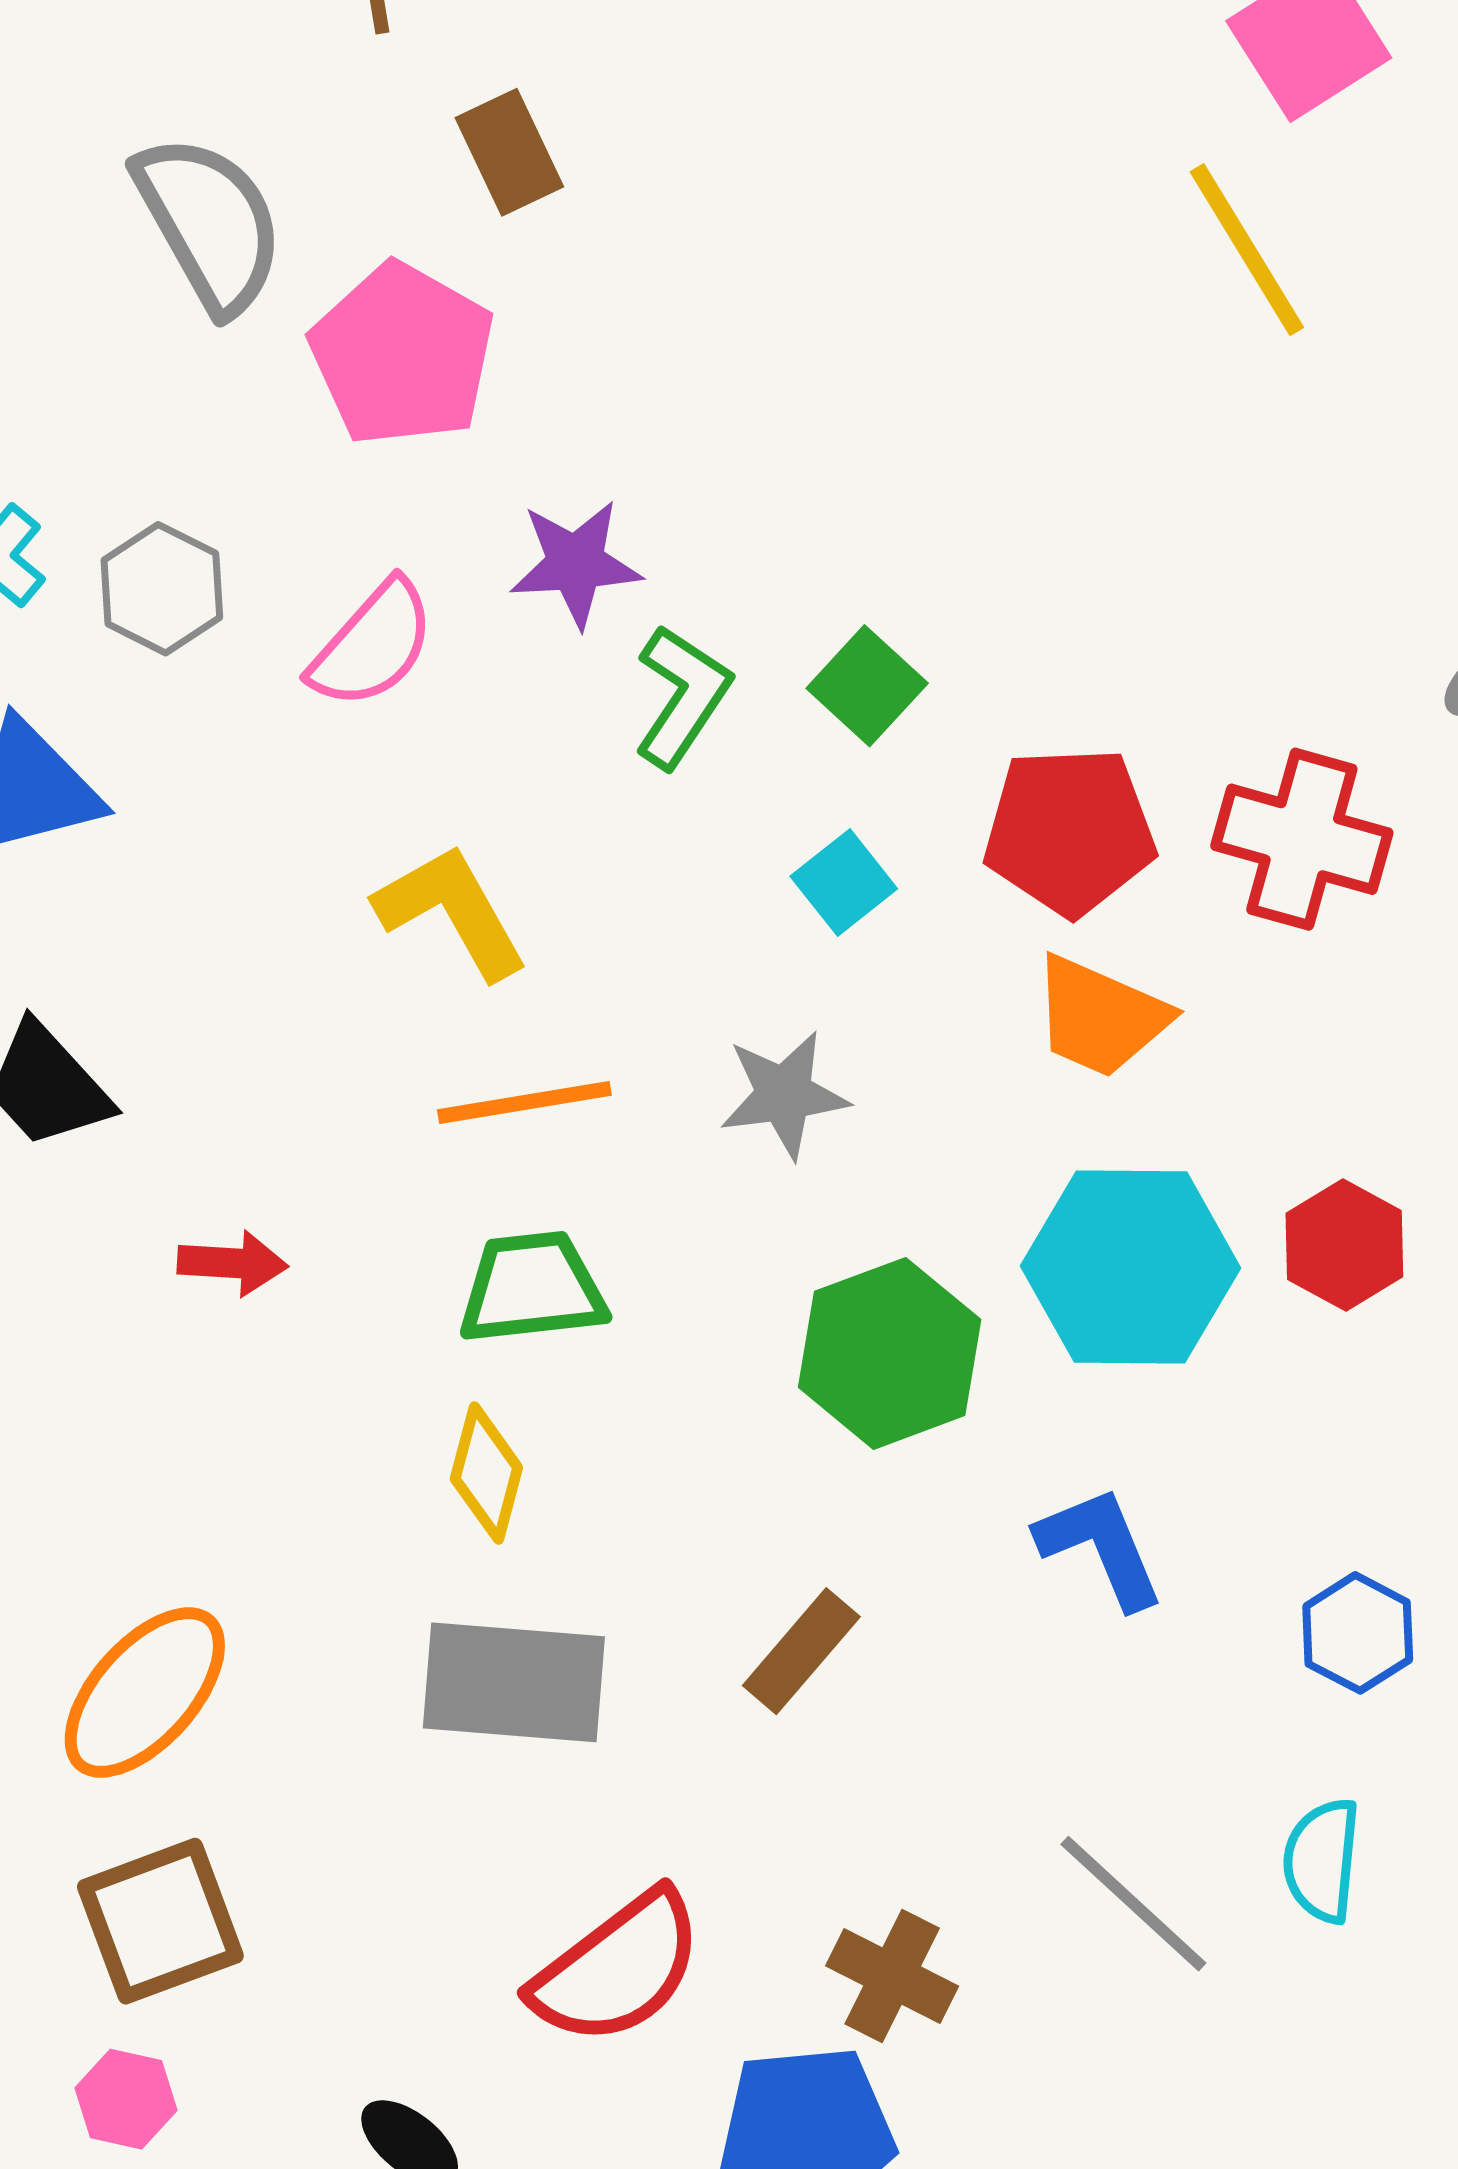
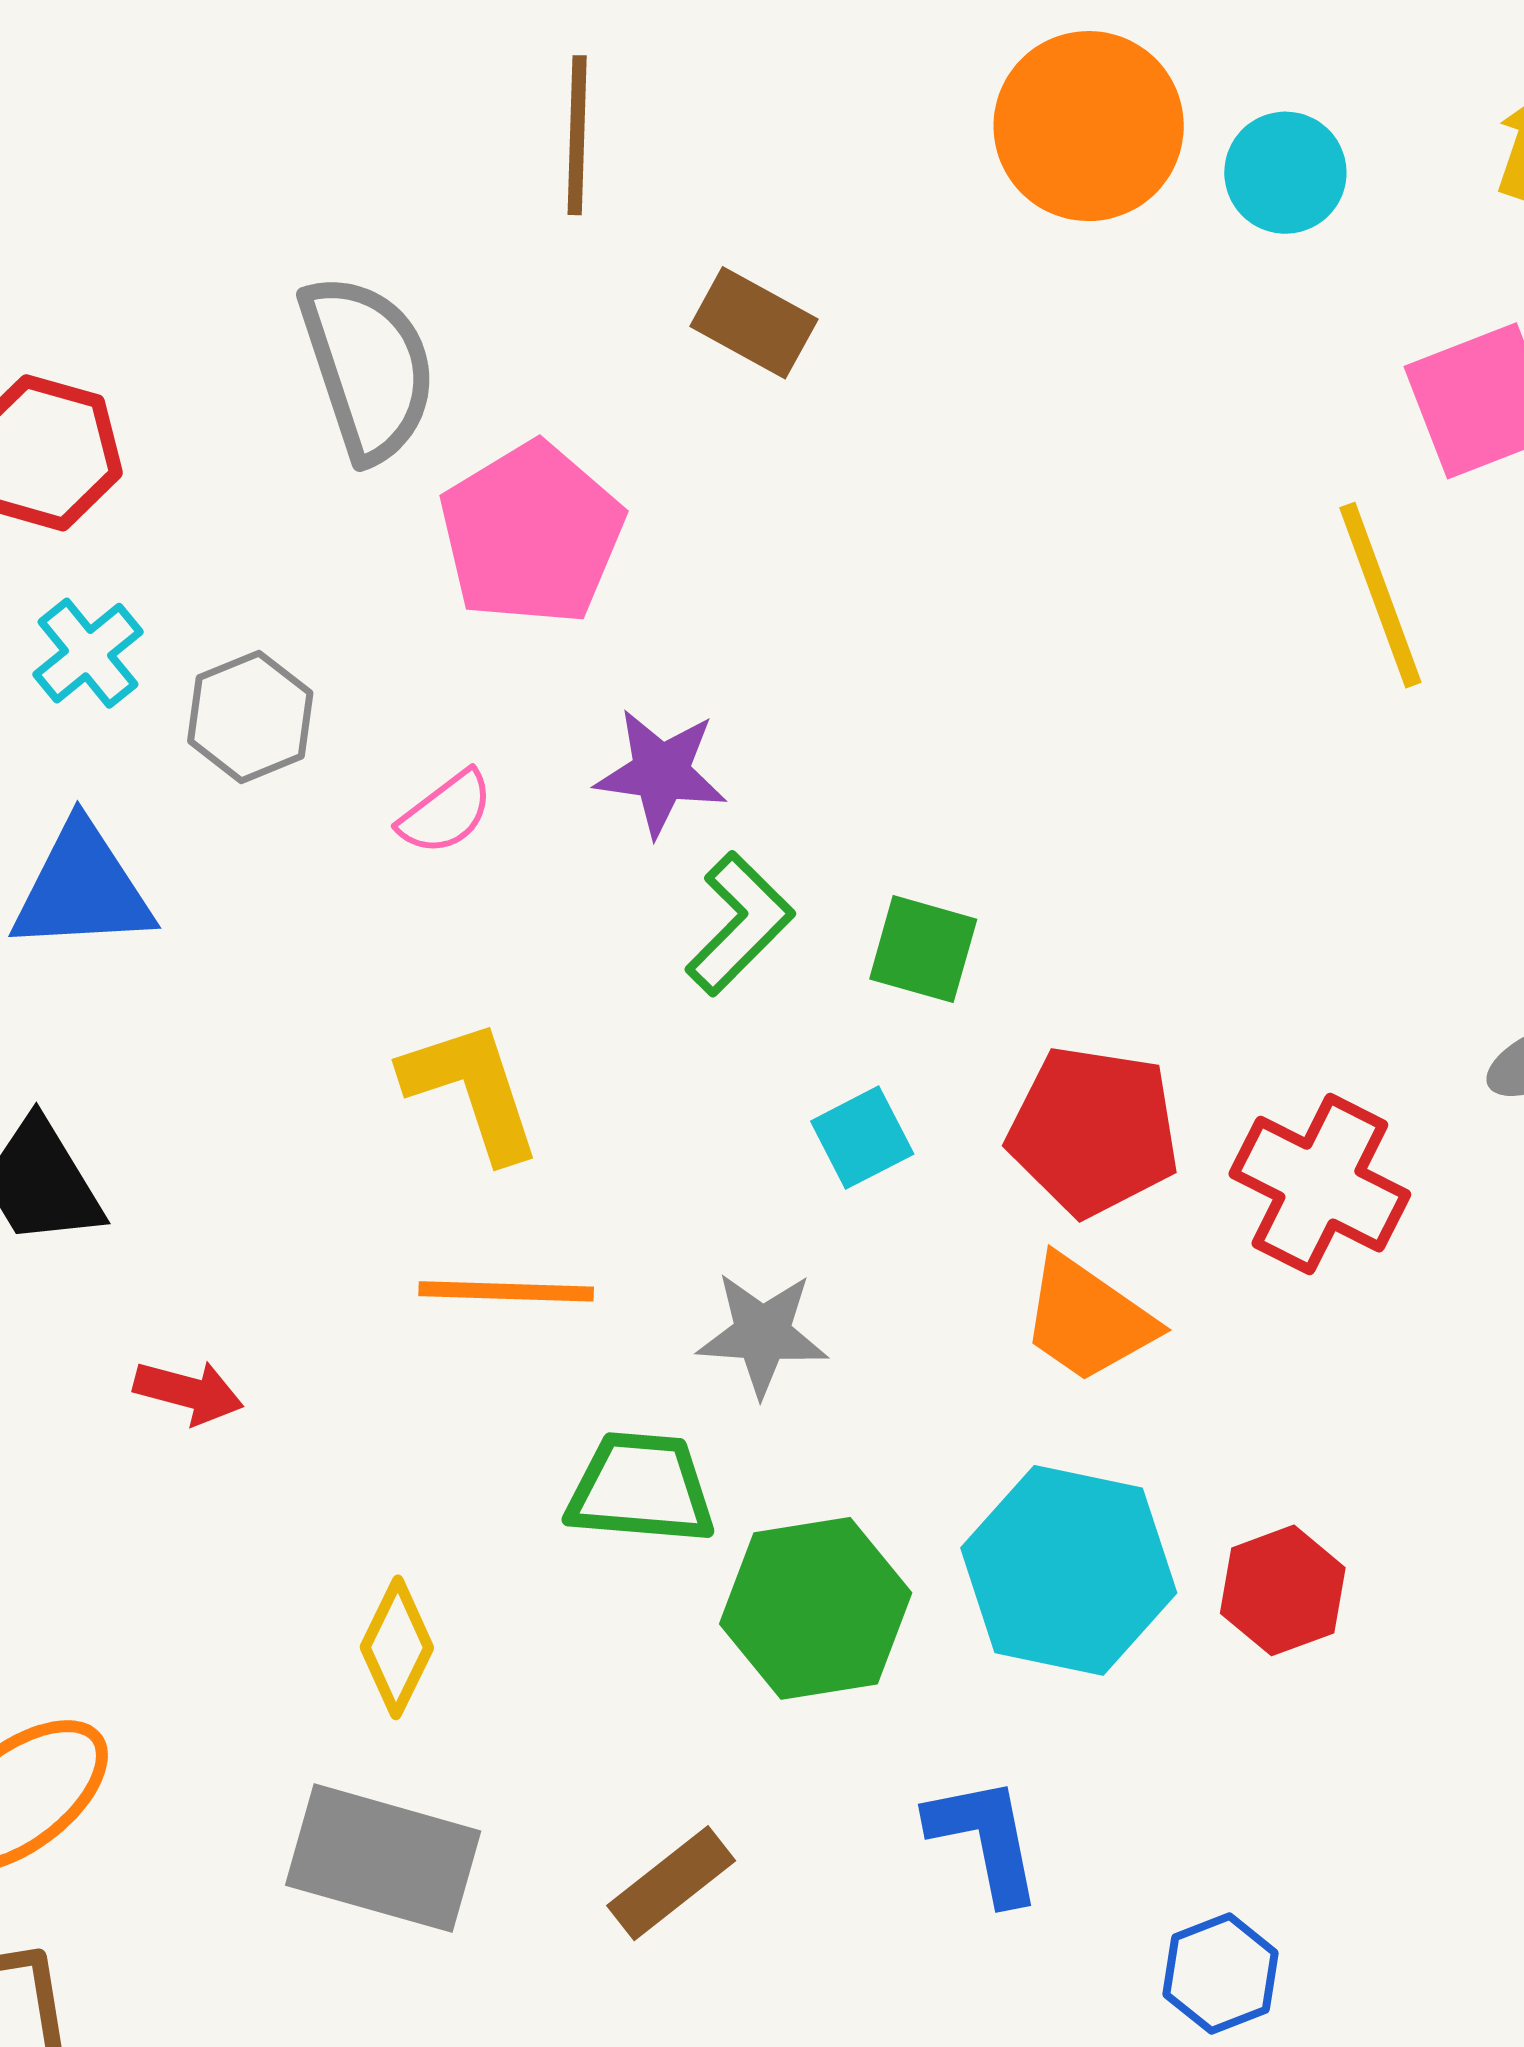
brown rectangle: (509, 152) -> (754, 323), moved, turned -47
pink semicircle: (372, 645) -> (446, 813), size x0.7
green square: (867, 686) -> (923, 949), turned -38
green trapezoid: (532, 1288) -> (641, 1488), moved

